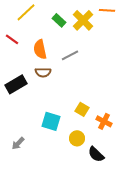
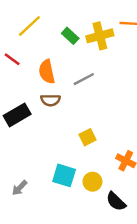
yellow cross: (83, 20) -> (100, 36), turned 30
yellow square: (82, 109) -> (88, 137), moved, turned 32
cyan square: (51, 121) -> (64, 175), moved

